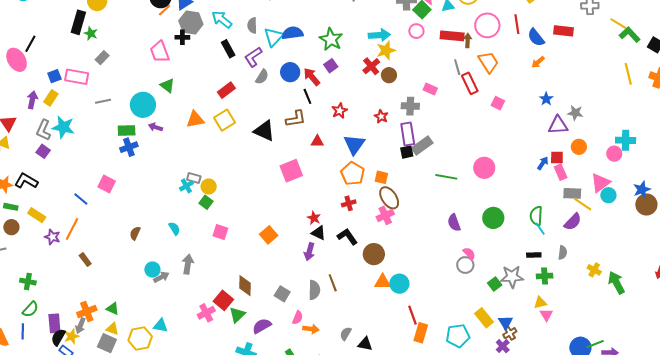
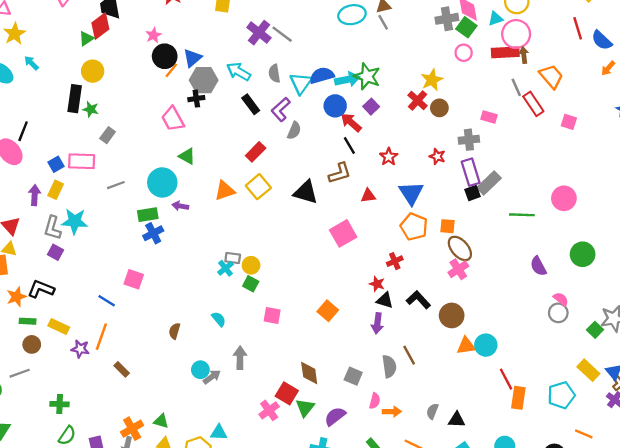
pink circle: (487, 25) -> (516, 34), moved
cyan arrow: (379, 35) -> (347, 79), moved
blue circle: (290, 72) -> (335, 106), moved
red cross: (349, 203) -> (395, 261), moved

